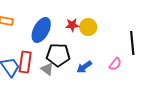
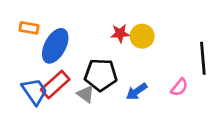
blue ellipse: (41, 30) -> (55, 46), moved
red rectangle: (25, 62) -> (55, 84), turned 40

